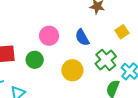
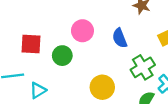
yellow circle: (72, 70) -> (102, 87), moved

